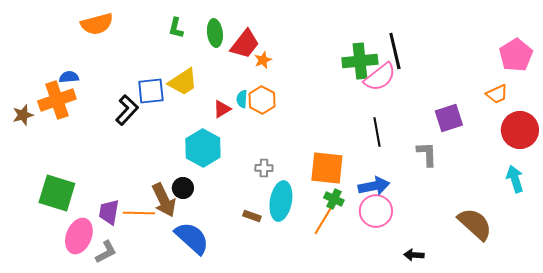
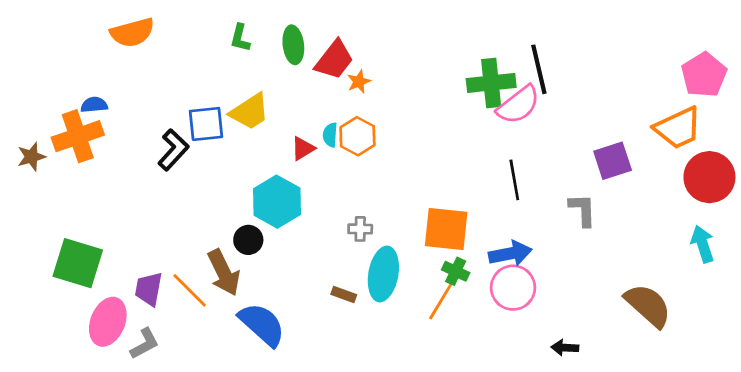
orange trapezoid: (497, 94) -> (678, 128), size x1.6
black circle: (183, 188) -> (248, 240), moved
orange line: (139, 213) -> (190, 290), turned 44

